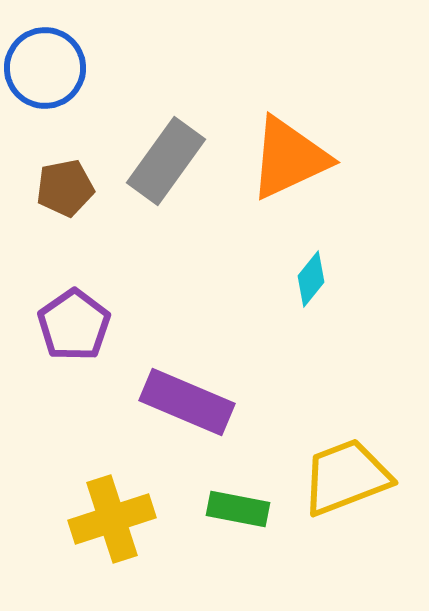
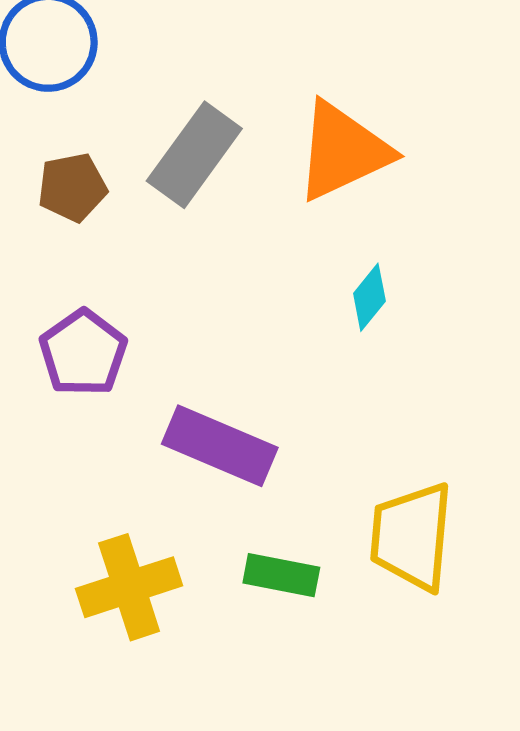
yellow trapezoid: (346, 477) -> (412, 536), turned -64

